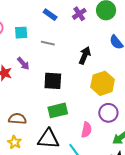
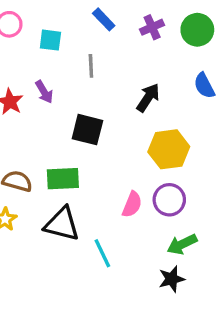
gray line: (48, 43) -> (91, 66), turned 64
green rectangle: (58, 110) -> (63, 179), moved
pink semicircle: (86, 130) -> (132, 204), moved

